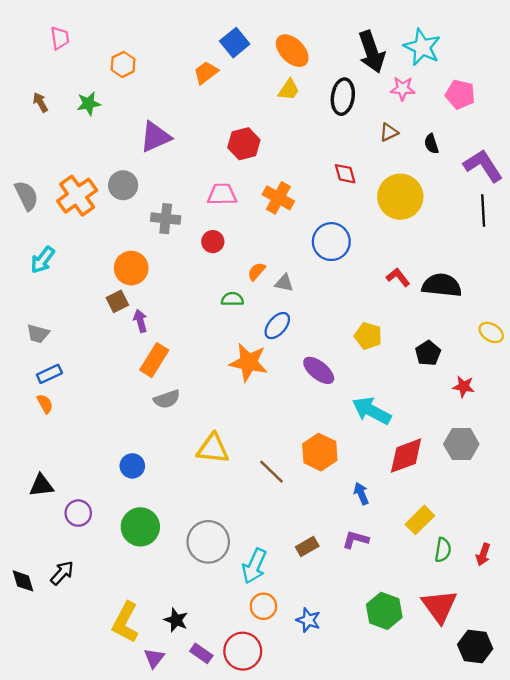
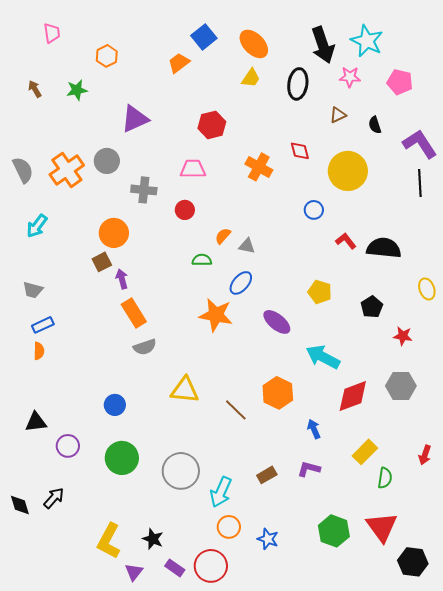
orange cross: (278, 198) -> (259, 167), moved
blue circle: (331, 242) -> (314, 210), moved, size x0.6
yellow ellipse: (491, 332) -> (427, 289), turned 40
orange rectangle: (154, 360) -> (134, 313), turned -64
orange semicircle: (45, 404) -> (39, 351), turned 30
red arrow: (483, 554) -> (425, 455), moved

